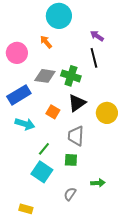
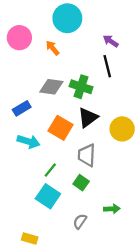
pink circle: (17, 53) -> (19, 38), moved
blue rectangle: (19, 95) -> (22, 108), size x0.7
orange square: (53, 112) -> (60, 128), size x1.5
green square: (71, 160) -> (81, 183), turned 32

